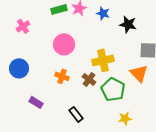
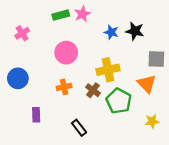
blue star: (103, 13) -> (111, 32), moved
orange cross: (62, 76) -> (64, 87), turned -32
purple rectangle: (36, 102) -> (36, 115), turned 56
yellow star: (125, 118) -> (152, 121), moved

